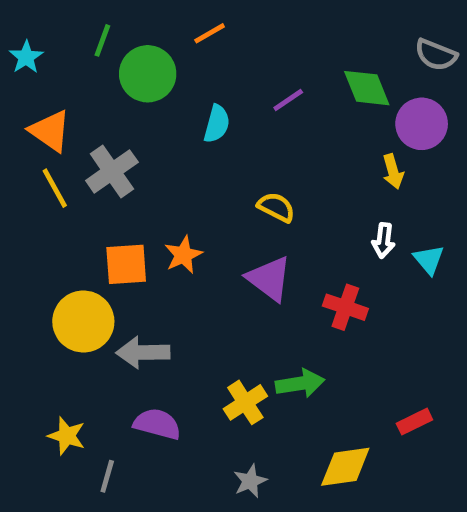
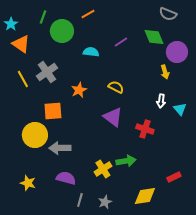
gray semicircle: (436, 55) -> (168, 14), moved
cyan semicircle: (217, 124) -> (91, 52), turned -98
orange triangle: (50, 131) -> (21, 44), moved
orange star: (183, 255) -> (79, 90), moved
gray line: (107, 476) -> (80, 200), moved

